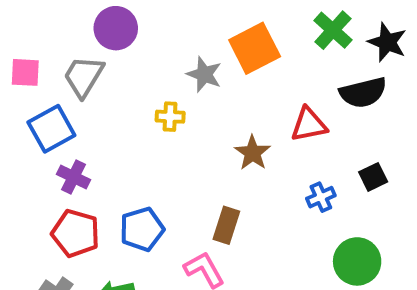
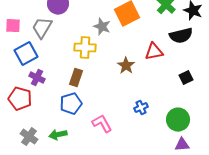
yellow cross: (170, 117) -> (85, 48), size x1.5
blue cross: (321, 197) -> (141, 108), moved
brown rectangle: (226, 225) -> (76, 78), moved
red pentagon: (76, 233) -> (20, 99), moved

